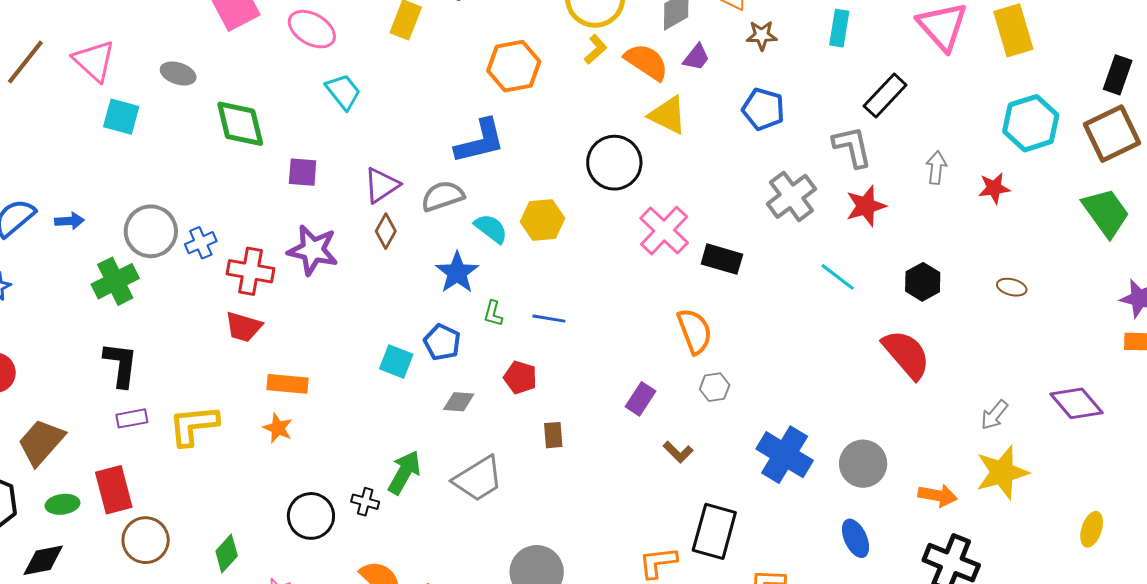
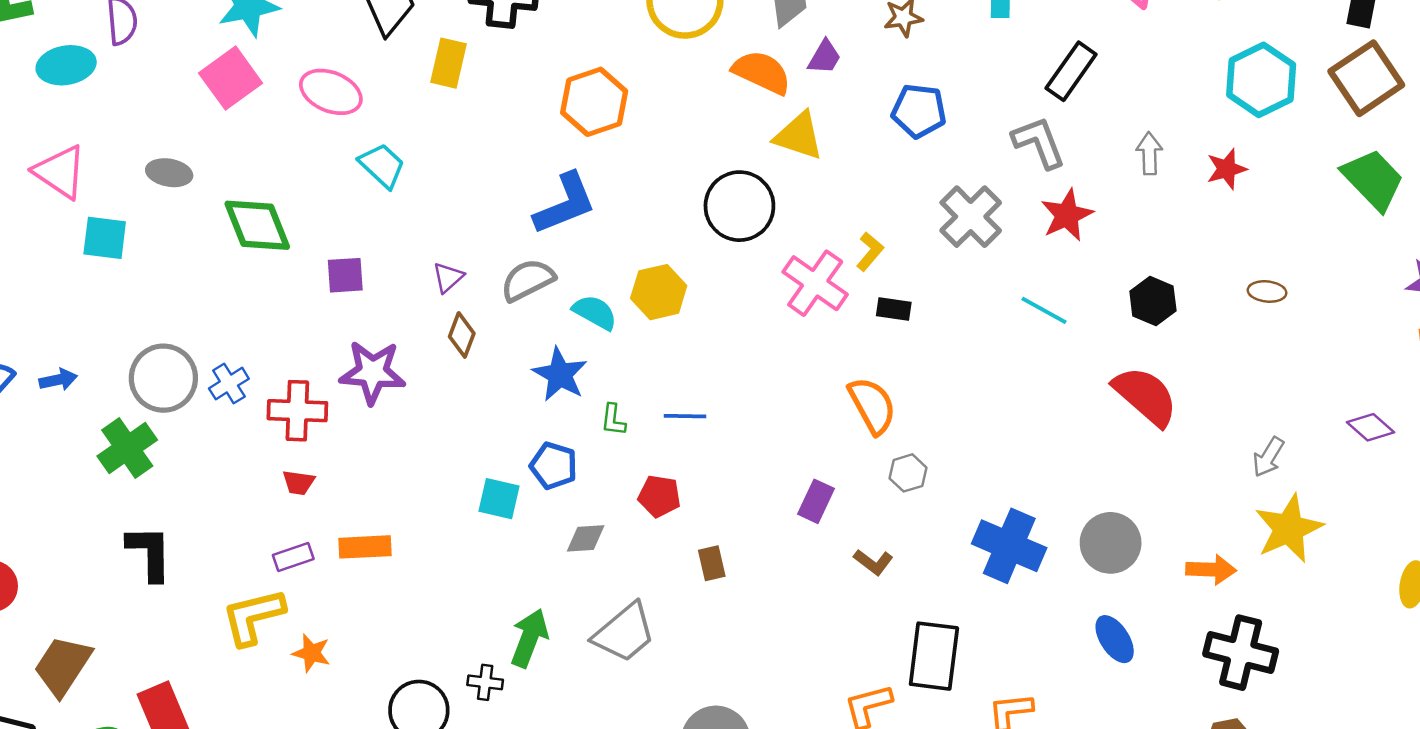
yellow L-shape: (596, 49) -> (870, 252), moved
purple triangle: (382, 185) -> (448, 277), size x0.7
black rectangle: (722, 259) -> (894, 309), size x0.7
red trapezoid: (243, 327) -> (299, 483), size x0.7
purple diamond: (1076, 403) -> (1371, 427), size x0.7
purple rectangle: (132, 418) -> (293, 557), moved
orange star: (278, 428) -> (311, 653), moved

